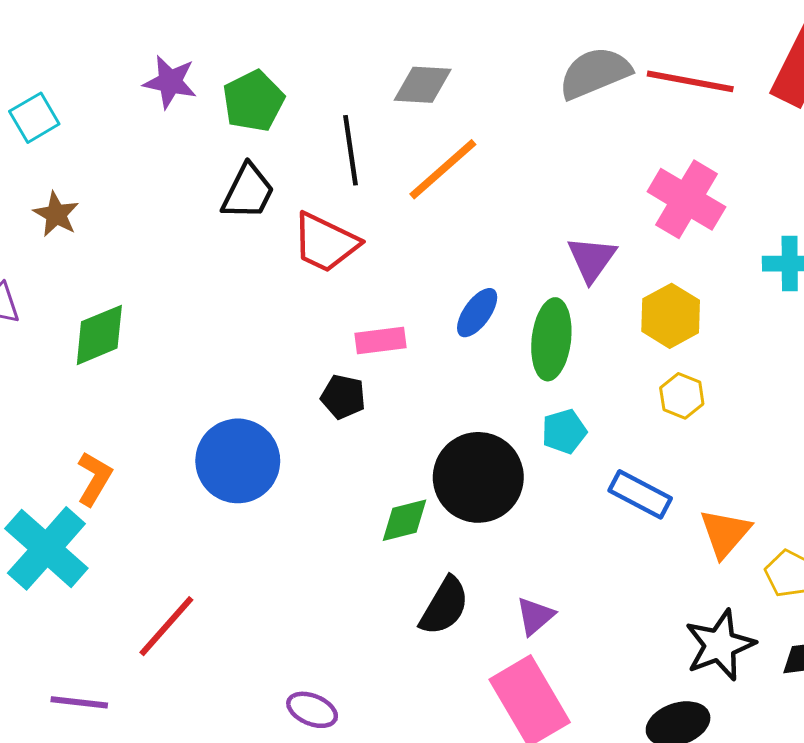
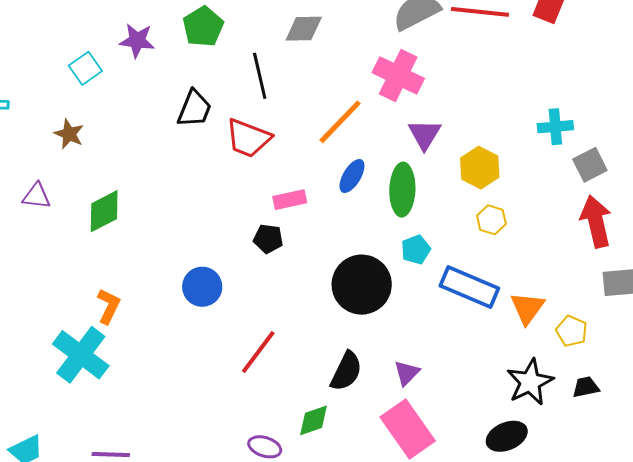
green pentagon: (253, 101) -> (203, 27), moved
cyan square: (34, 118) -> (85, 68), moved
orange line: (443, 169) -> (340, 122), moved
pink cross: (686, 199) -> (398, 75), moved
blue circle: (238, 461) -> (202, 287), size x0.7
blue rectangle: (640, 494) -> (469, 287), size x1.4
green diamond: (404, 520) -> (314, 420), moved
red line: (166, 626) -> (258, 352), moved

